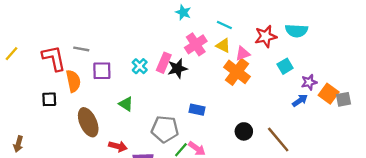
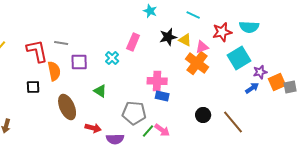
cyan line: (224, 25) -> (193, 15), moved
pink cross: (196, 44) -> (157, 81), moved, turned 36
pink rectangle: (164, 63) -> (133, 42), moved
cyan square: (285, 66) -> (239, 58), size x1.6
black star: (177, 68) -> (168, 37), moved
orange square: (329, 94) -> (277, 82), turned 30

